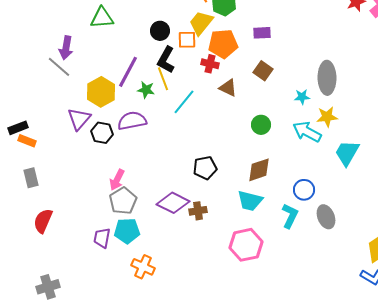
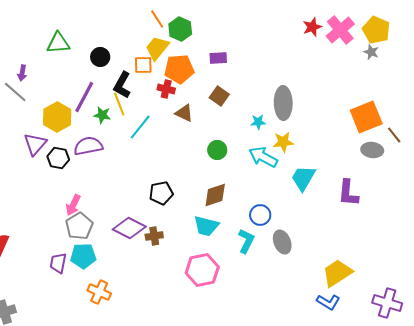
black circle: (160, 31) -> (100, 57), moved
purple arrow: (66, 48) -> (22, 73), size x0.7

